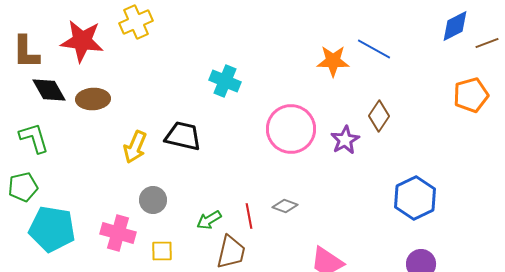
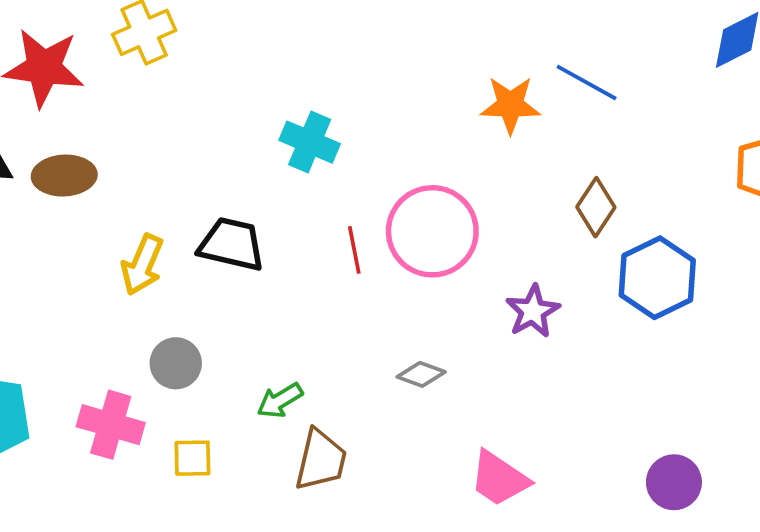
purple star: (345, 140) -> (533, 311), moved
blue hexagon: (415, 198) -> (657, 278), moved
red line: (249, 216) -> (354, 250), moved

